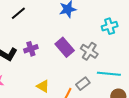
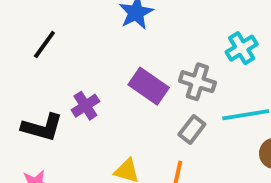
cyan cross: (110, 26) -> (242, 48), moved
gray rectangle: (83, 84) -> (192, 129), moved

